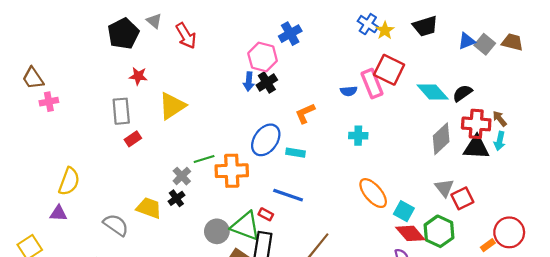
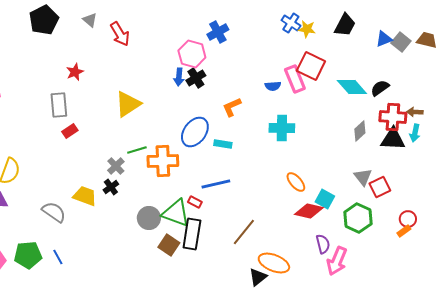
black trapezoid: (425, 26) -> (345, 25), turned -45
yellow star: (385, 30) -> (307, 29), turned -30
black pentagon: (123, 34) -> (44, 20), moved
red star: (138, 76) -> (75, 72), turned -30
yellow triangle: (172, 106) -> (128, 104), moved
brown arrow: (500, 119) -> (415, 112), turned -49
cyan cross: (358, 136) -> (282, 128), size x1.4
gray diamond: (441, 139) -> (360, 131), size x0.7
orange ellipse: (373, 193) -> (296, 182), size x0.7
blue line: (288, 195) -> (216, 184), turned -32
red circle: (509, 232) -> (408, 219), moved, size x0.6
red diamond: (410, 233) -> (309, 211), moved, turned -36

